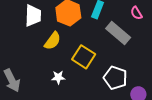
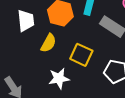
white star: (58, 77) -> (59, 78), size x1.5

